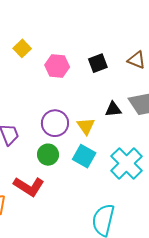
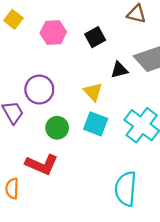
black square: (98, 63) -> (95, 37), moved
purple circle: (55, 123) -> (39, 90), moved

